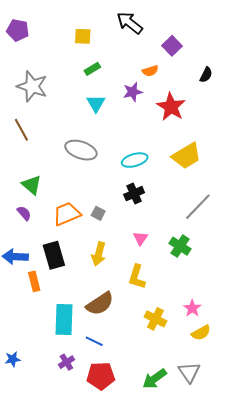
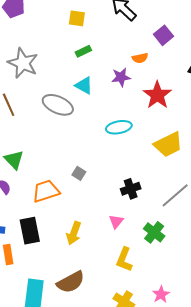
cyan triangle: (96, 104) -> (84, 85), turned -36
gray ellipse: (81, 150) -> (58, 105), moved
cyan ellipse: (135, 160) -> (119, 127), moved
black cross: (134, 194) -> (131, 189), moved
gray square: (98, 213) -> (79, 173), moved
yellow L-shape: (137, 277) -> (124, 259), moved

